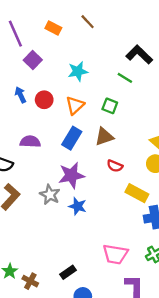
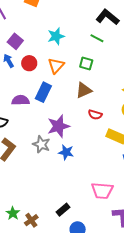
purple square: (33, 60) -> (15, 41), moved
blue rectangle: (72, 138) -> (43, 92), moved
brown cross: (30, 281) -> (31, 220), turned 32

